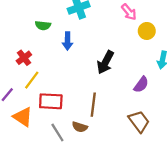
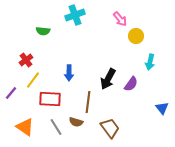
blue arrow: (68, 41) -> (69, 73), moved
black arrow: (105, 62) -> (108, 79), moved
orange triangle: (23, 117) -> (25, 127), moved
brown trapezoid: (139, 121) -> (110, 128), moved

